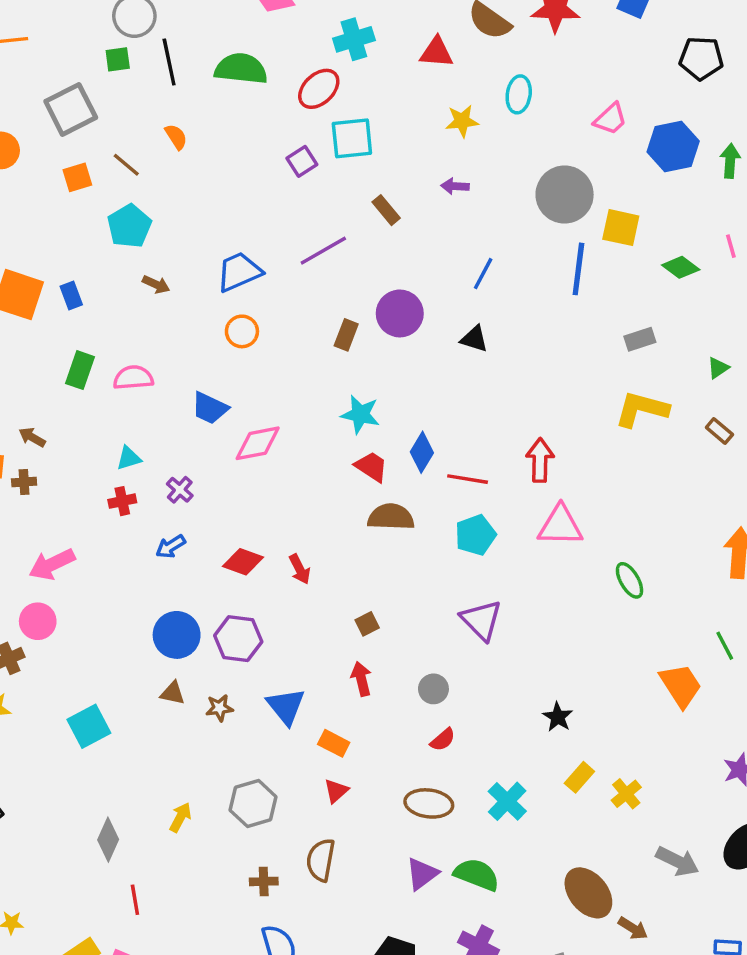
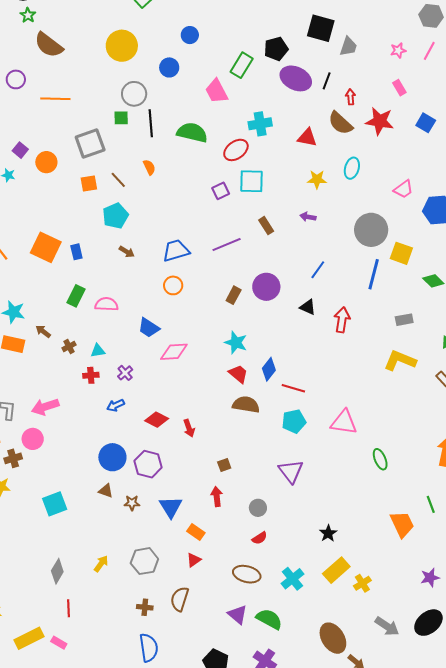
red arrow: (540, 460) -> (342, 320), moved
brown cross: (24, 482) -> (69, 346), moved, turned -32
yellow rectangle: (579, 777) -> (336, 570), size x1.5
purple triangle: (422, 874) -> (238, 615), turned -50

